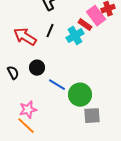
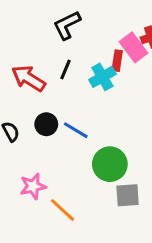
red rectangle: (85, 25) -> (117, 61), turned 64
blue line: (57, 85) -> (76, 130), moved
orange line: (26, 126) -> (63, 210), moved

